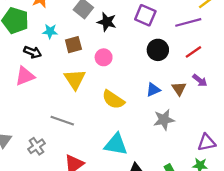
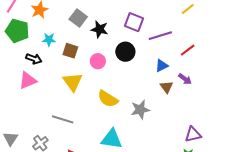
purple line: (188, 22) -> (160, 36), moved
brown square: (73, 45) -> (70, 51), turned 35
black circle: (158, 50) -> (125, 52), moved
red line: (193, 52) -> (188, 50), moved
blue triangle: (153, 90) -> (162, 66), moved
gray star: (164, 120) -> (140, 110), moved

